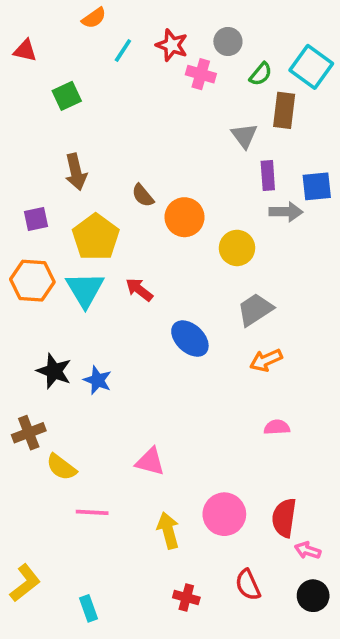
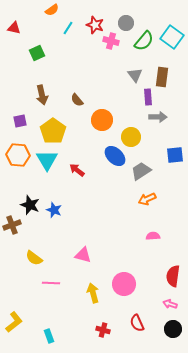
green semicircle: (261, 74) -> (144, 41), size x1.5
brown rectangle: (284, 110) -> (162, 77), moved
blue square: (317, 186) -> (175, 155), moved
brown semicircle: (143, 195) -> (77, 100), moved
red arrow: (139, 290) -> (77, 170), moved
blue ellipse: (190, 339) -> (115, 156), moved
brown cross: (29, 433) -> (12, 225), moved
red semicircle: (284, 518) -> (173, 276), moved

